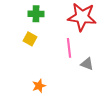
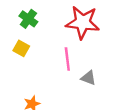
green cross: (36, 14) -> (28, 19), turned 35

